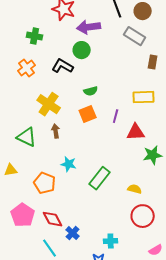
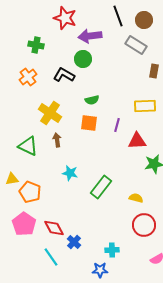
orange square: (88, 114) -> (89, 123), turned 30
orange pentagon: (45, 183) -> (30, 192), moved

